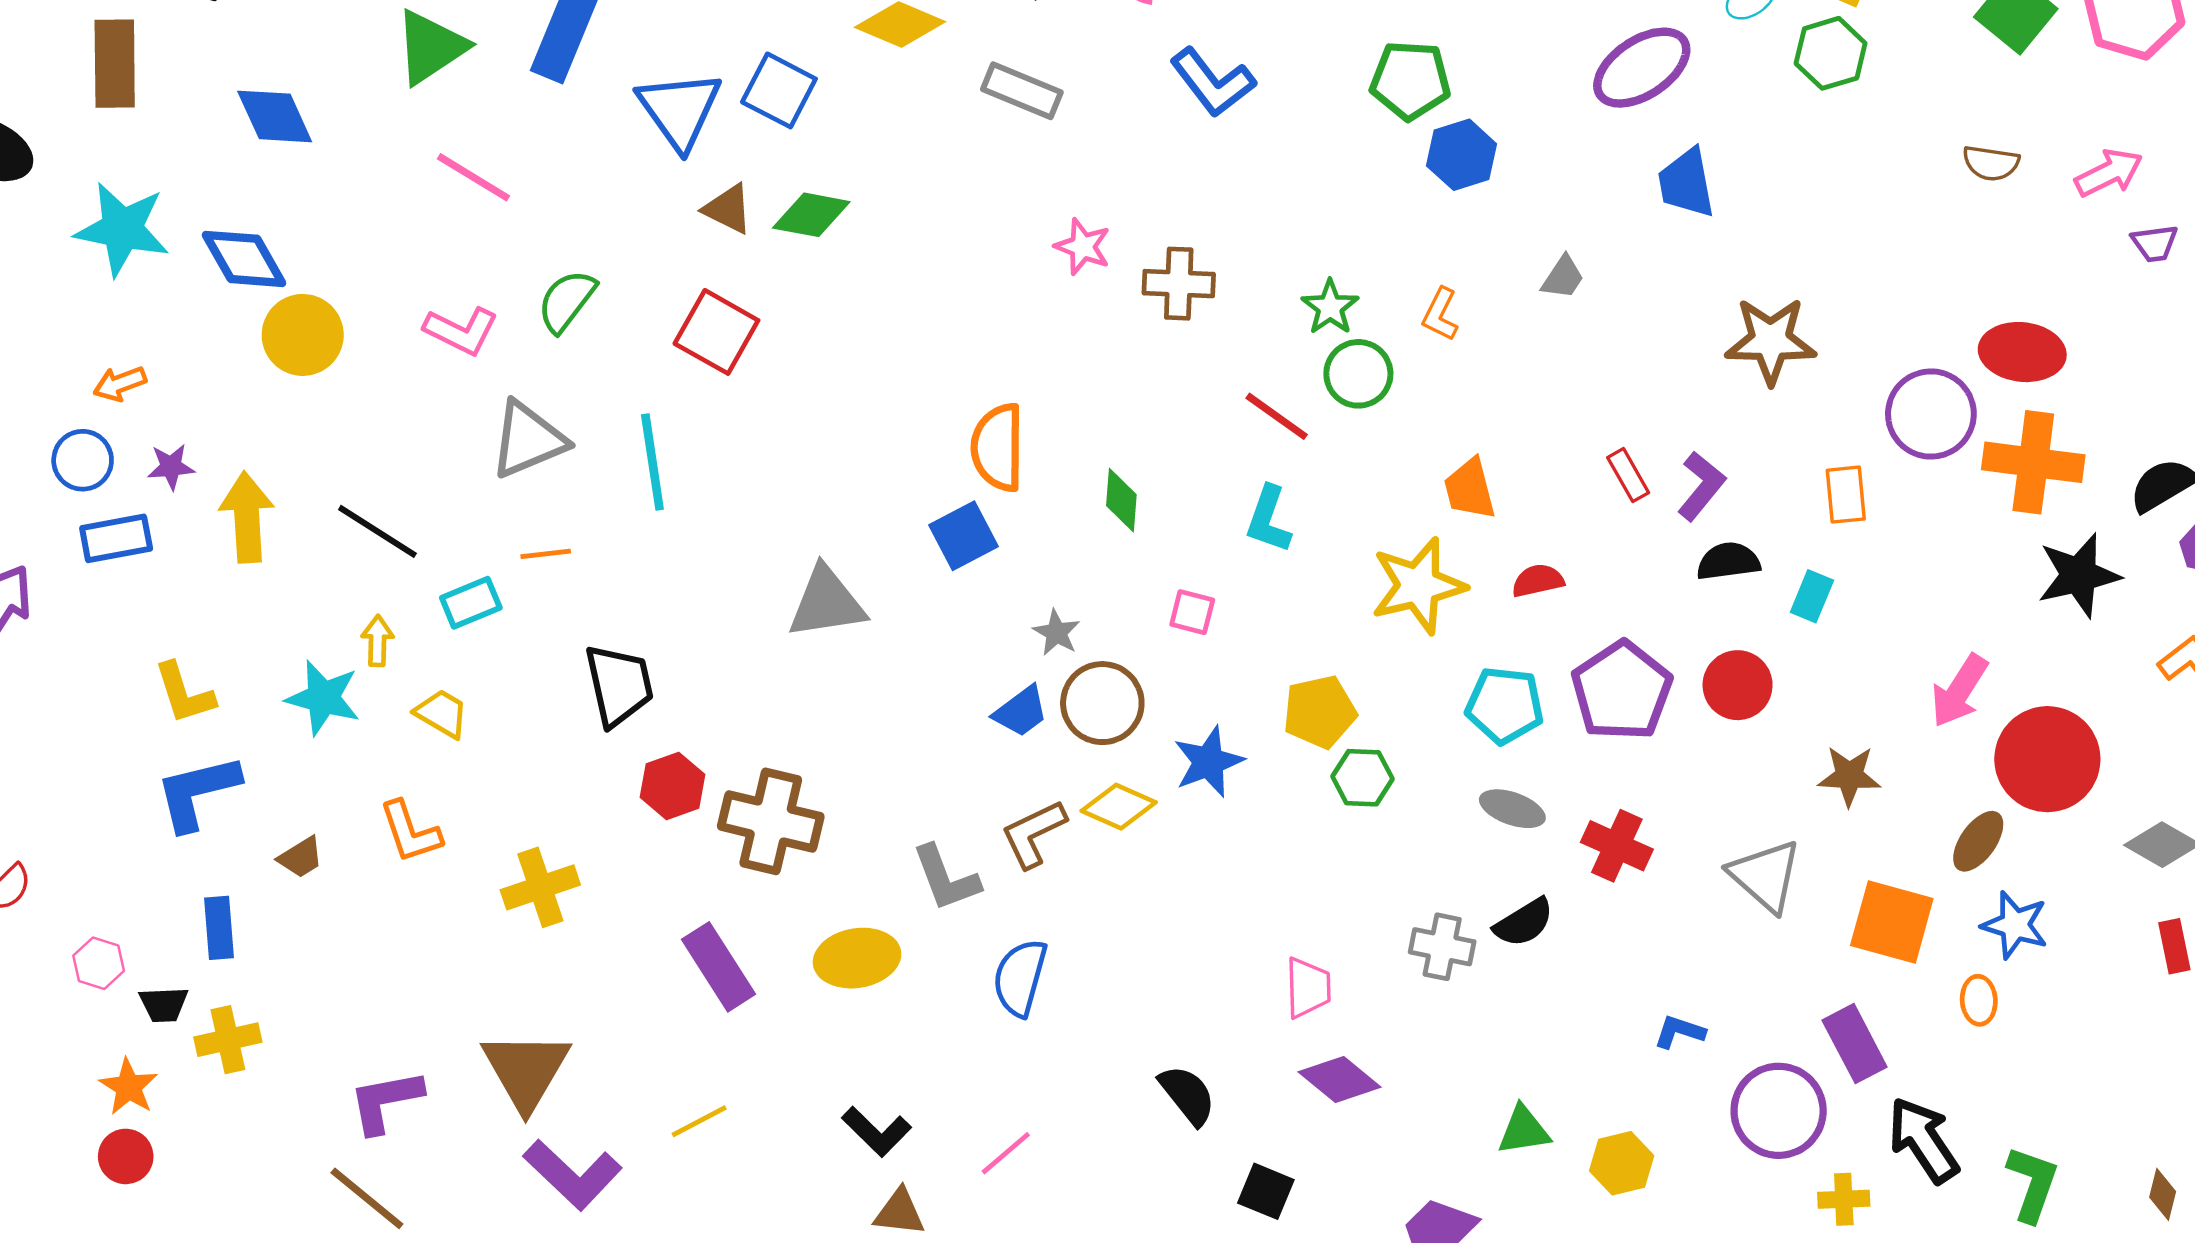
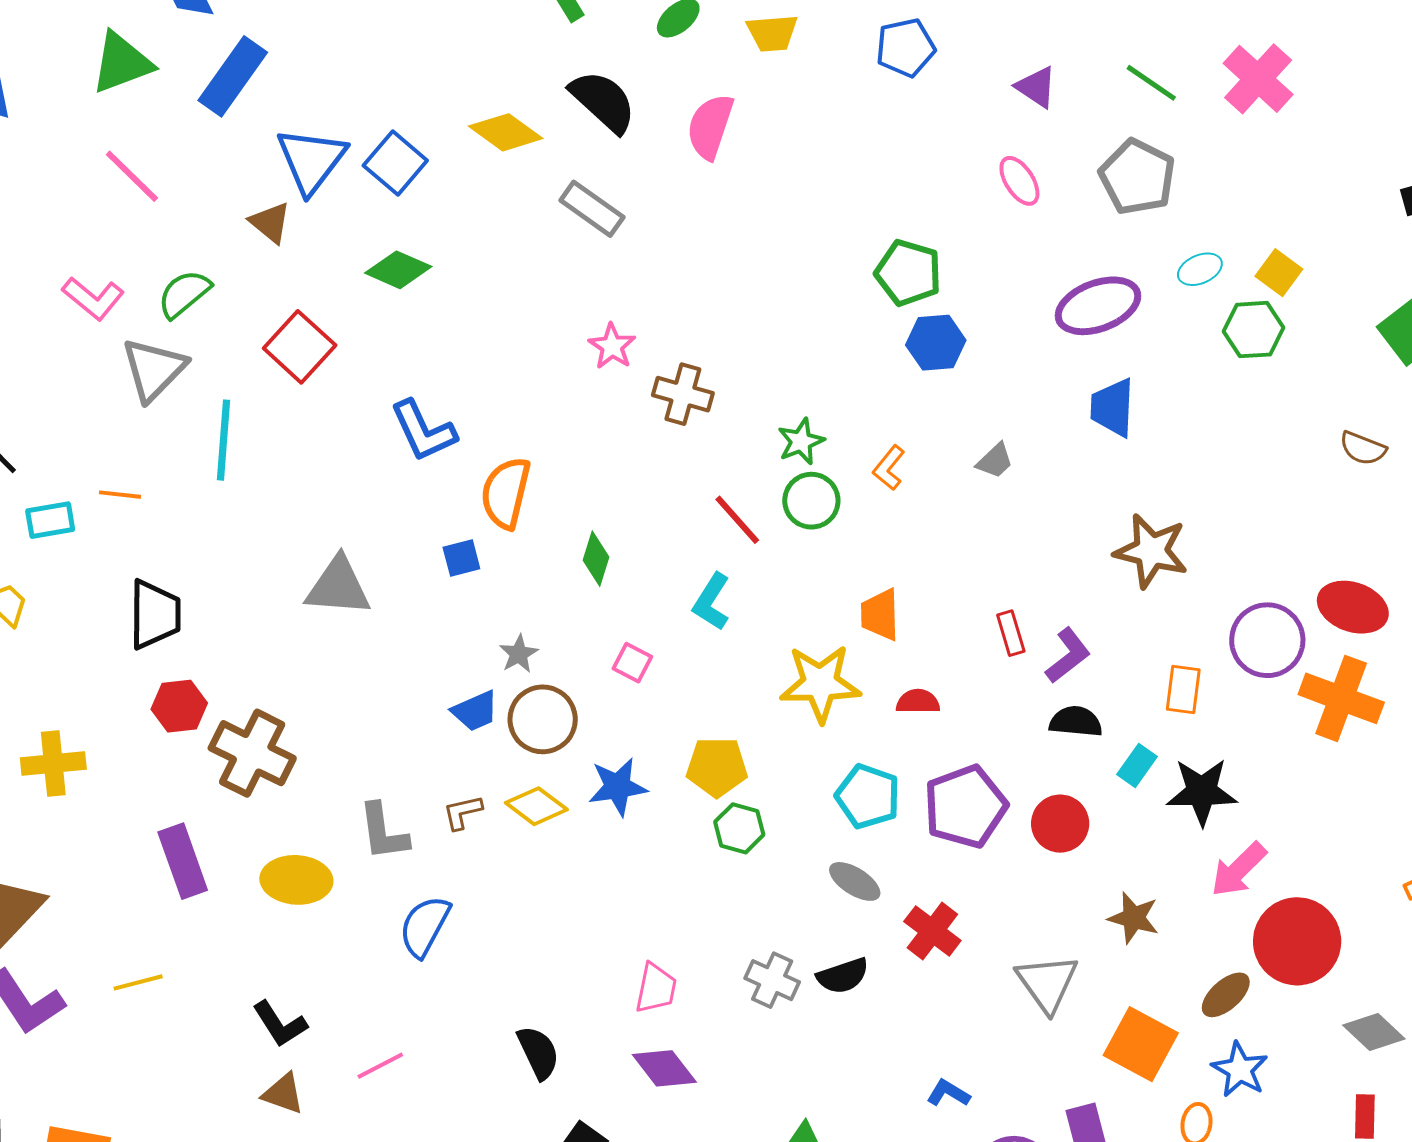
blue L-shape: (1213, 82) -> (423, 431), moved
brown triangle: (728, 209) -> (270, 223), moved
gray triangle: (528, 440) -> (154, 369), moved, turned -36
blue square: (963, 536) -> (461, 558), size x0.7
black star: (2079, 575) -> (1202, 792), moved
brown L-shape: (1034, 834) -> (463, 812), size x0.7

